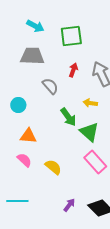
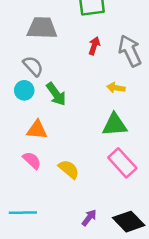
gray semicircle: (50, 86) -> (33, 66), moved
green arrow: (68, 117) -> (56, 94), moved
green triangle: (89, 132) -> (115, 125), turned -45

